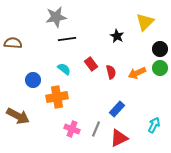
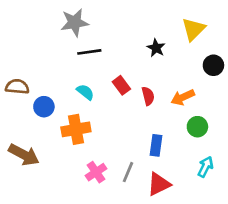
brown semicircle: (13, 43) -> (17, 87), moved
green circle: (160, 68) -> (197, 127), moved
blue rectangle: (117, 109) -> (156, 145), turned -35
pink cross: (72, 129) -> (96, 172), turned 35

